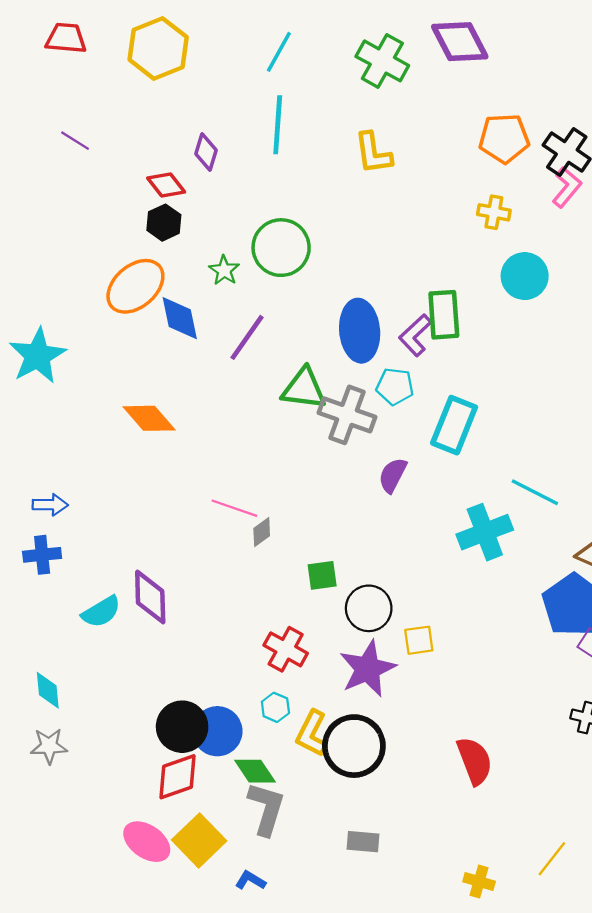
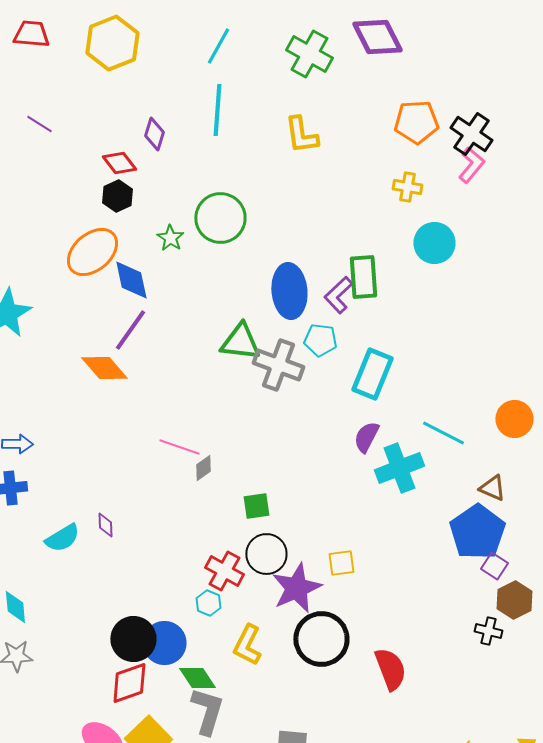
purple line: (247, 337) -> (130, 330), moved
purple semicircle: (393, 475) -> (366, 437), moved
purple diamond: (150, 597) -> (105, 525), size x0.5
black circle: (369, 608) -> (266, 554), moved
cyan hexagon: (275, 707) -> (208, 603), moved
black circle: (354, 746) -> (321, 639), moved

